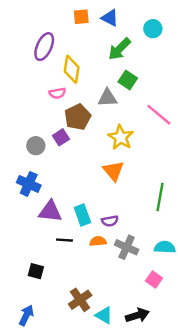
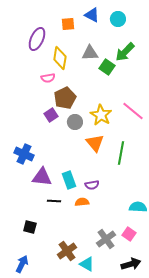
orange square: (81, 17) -> (68, 24), moved
cyan circle: (153, 29) -> (118, 19), moved
green arrow: (119, 49) -> (125, 52), moved
gray triangle: (107, 98) -> (90, 53), moved
pink line: (159, 115) -> (133, 111), moved
gray circle: (36, 146) -> (75, 122), moved
green line: (160, 197) -> (121, 153), moved
gray cross: (127, 247) -> (106, 239), moved, turned 30
black arrow: (137, 315) -> (131, 264), moved

